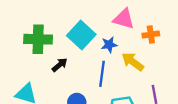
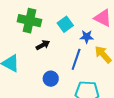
cyan square: (81, 35) -> (65, 24), size x0.7

